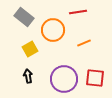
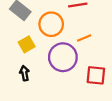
purple circle: (64, 79) -> (63, 57), moved

